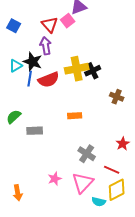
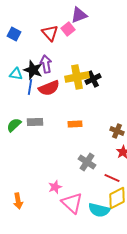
purple arrow: (46, 46) -> (46, 64), moved
cyan triangle: (16, 66) -> (16, 74), turned 40
brown cross: (117, 97) -> (117, 131), moved
gray rectangle: (35, 131) -> (35, 122), moved
pink triangle: (83, 183) -> (72, 203), moved, turned -30
cyan semicircle: (99, 202) -> (99, 210), size x1.5

